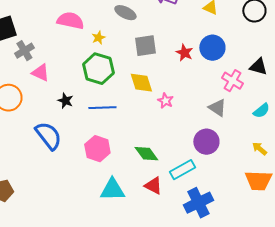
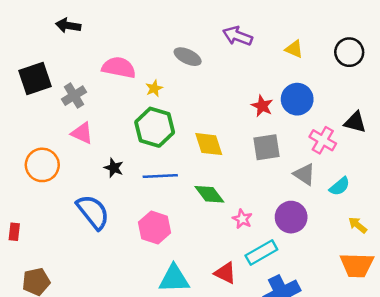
gray square: (145, 46) -> (266, 147), moved
gray cross: (24, 51) -> (74, 96), moved
pink star: (165, 101) -> (242, 219), moved
cyan semicircle: (261, 111) -> (340, 186), moved
green diamond: (146, 154) -> (209, 194), moved

